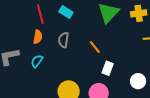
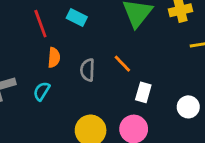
orange semicircle: (38, 37) -> (54, 58), moved
gray semicircle: (64, 40) -> (87, 70), moved

